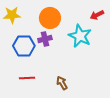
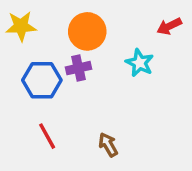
cyan star: (80, 36) -> (140, 63), size x0.7
red line: (27, 78) -> (47, 136), turned 63

